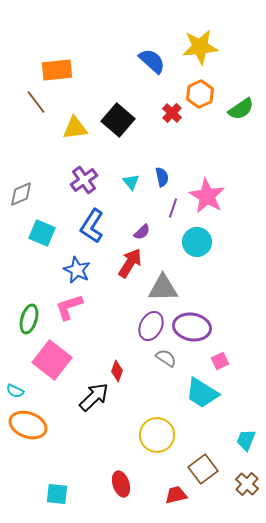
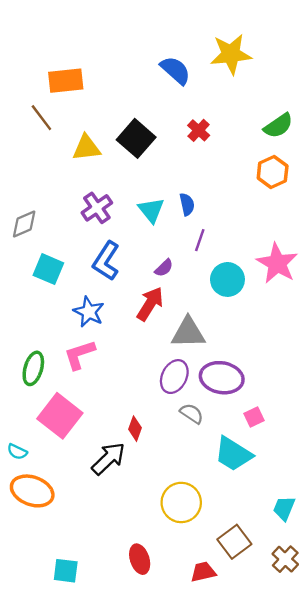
orange hexagon: (200, 94) -> (273, 172), moved
cyan triangle: (131, 182) -> (151, 210), size x1.4
pink star: (207, 196) -> (277, 263), moved

